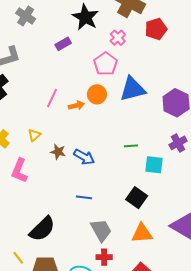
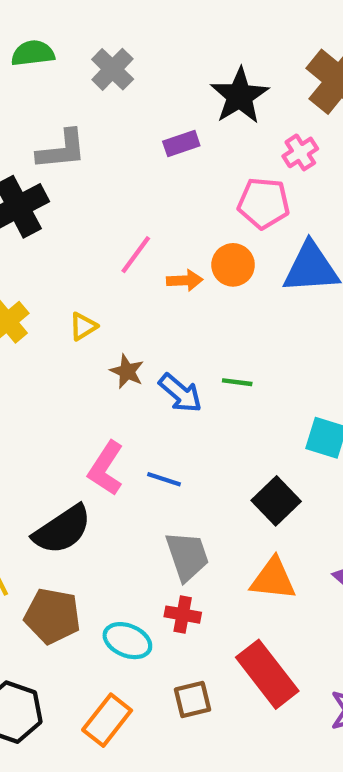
pink pentagon: (106, 64) -> (264, 203), turned 30
green line: (131, 146) -> (237, 382), moved
pink L-shape: (19, 171) -> (106, 468), moved

